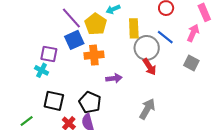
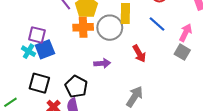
pink arrow: (193, 33) -> (186, 33), moved
blue square: (74, 40) -> (45, 49), moved
gray circle: (147, 48) -> (110, 28), moved
orange cross: (94, 55) -> (83, 27), moved

